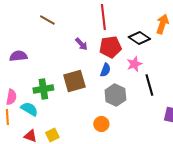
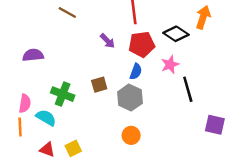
brown square: (74, 81) -> (99, 85), size x0.6
green cross: (43, 89) -> (63, 94), turned 30
gray hexagon: (115, 95) -> (130, 98), moved

